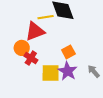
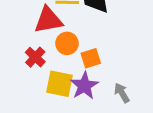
orange circle: (22, 48) -> (67, 43), moved

